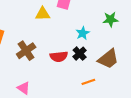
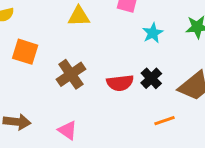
yellow triangle: (43, 14) -> (79, 16), moved
cyan star: (83, 33) -> (153, 33), moved

